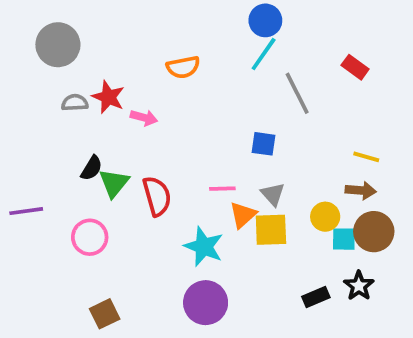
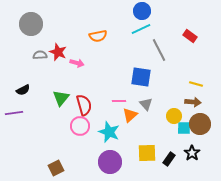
cyan line: (264, 54) -> (141, 29), turned 30
blue square: (264, 144) -> (141, 77), size x1.5
black semicircle: (92, 168) -> (23, 90), moved, turned 32
yellow square: (271, 230) -> (147, 153), moved
pink circle: (90, 237) -> (80, 126), moved
black rectangle: (316, 297) -> (169, 159), turned -32

